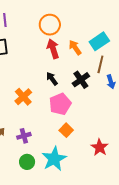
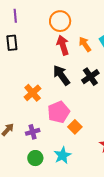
black arrow: (52, 79) -> (61, 75), size x1.5
pink pentagon: (60, 104) -> (59, 112), moved
cyan star: (54, 159) -> (62, 155), size x0.7

